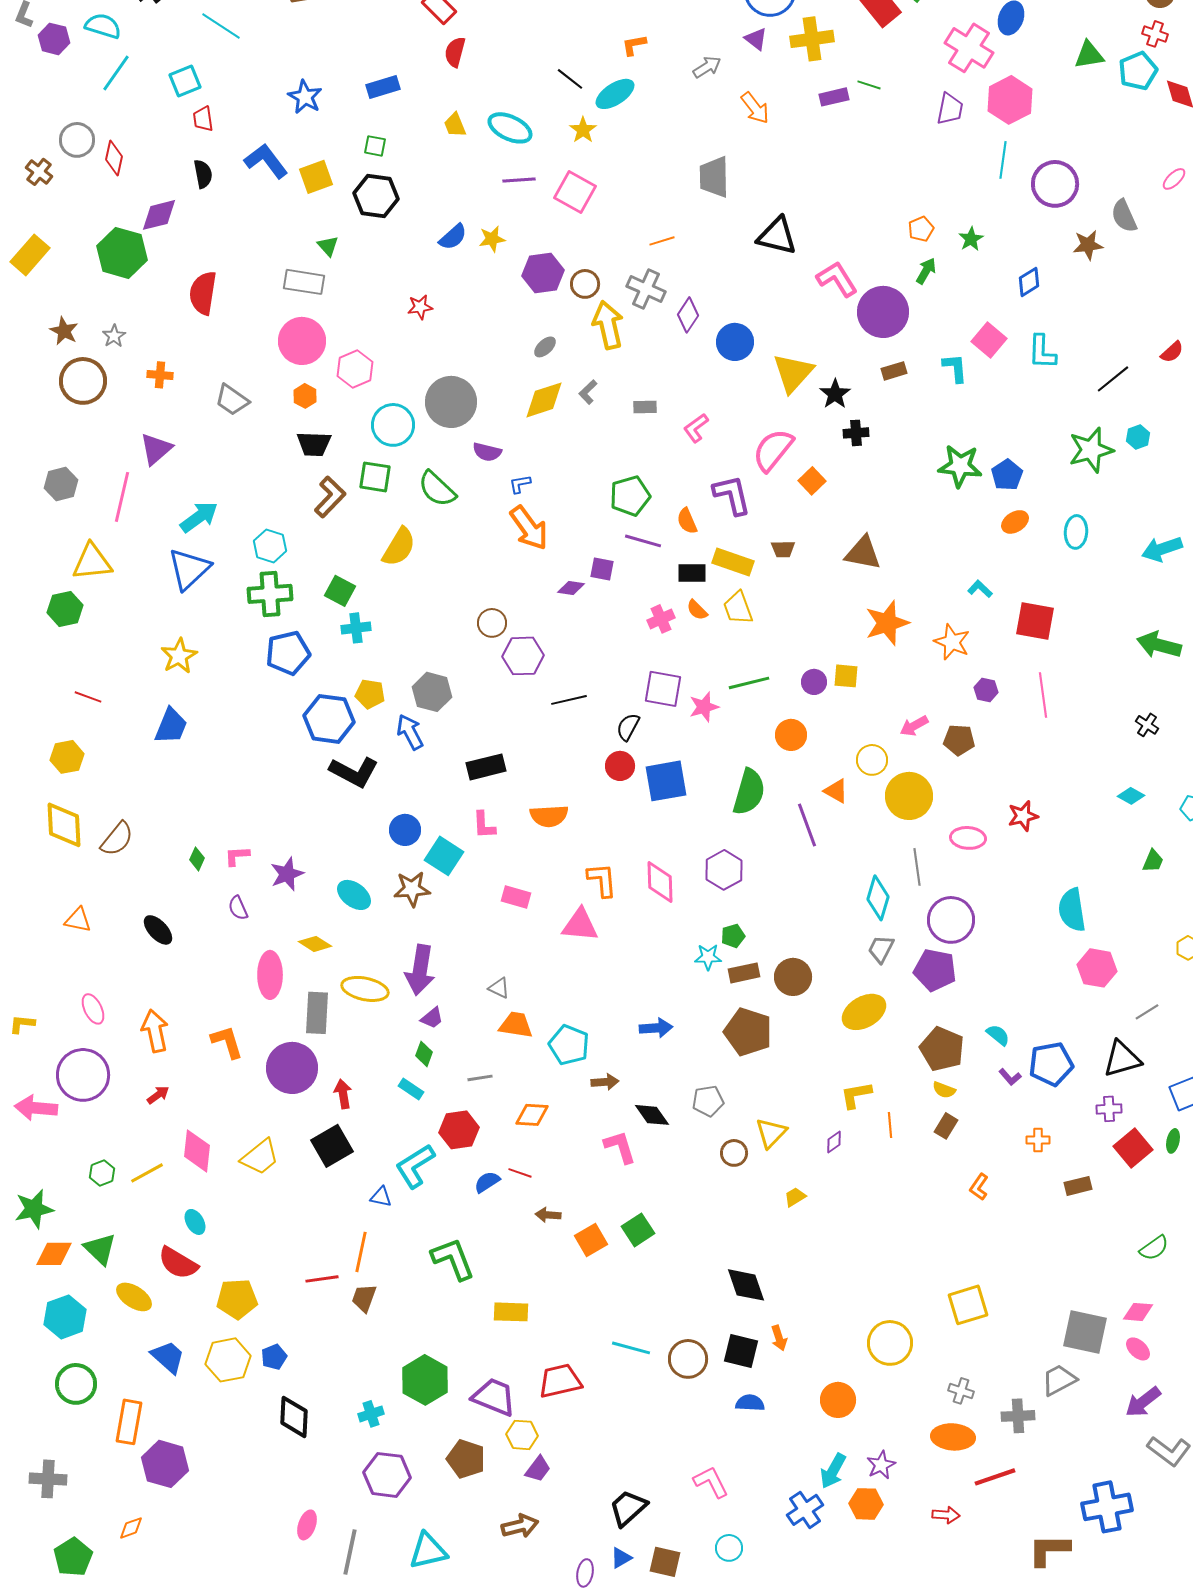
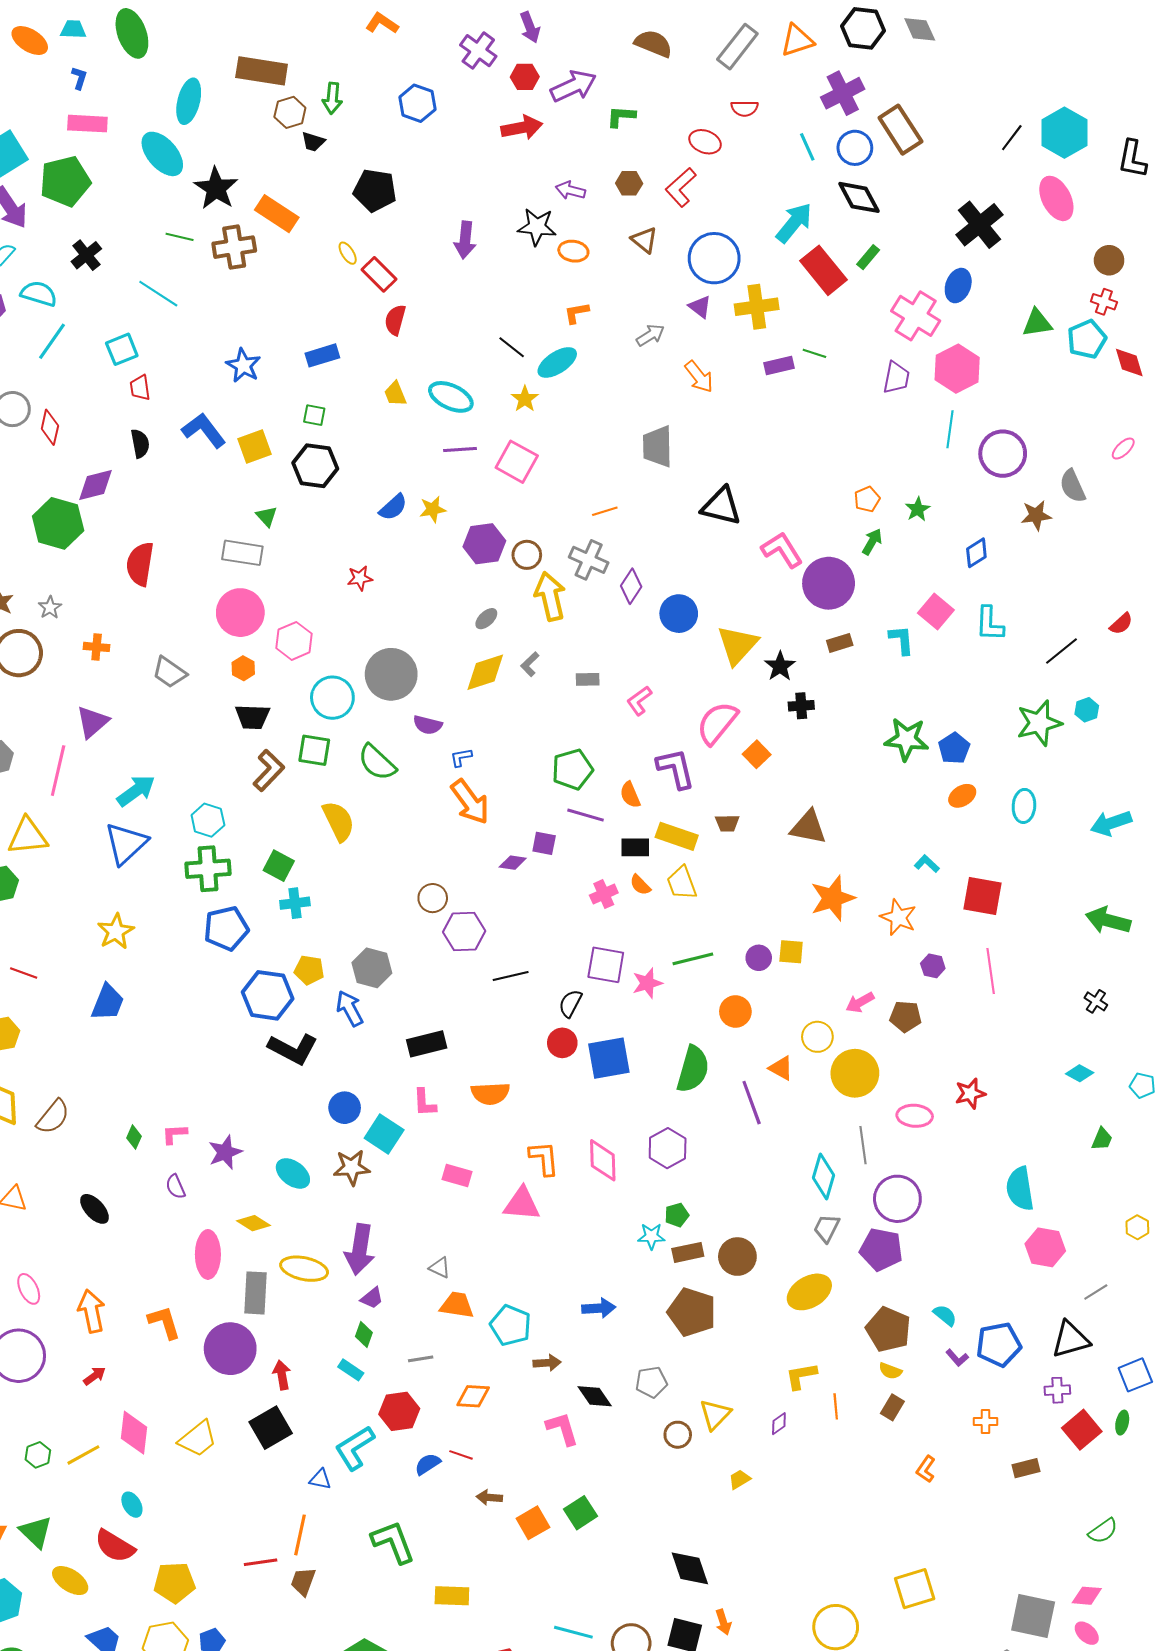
yellow semicircle: (399, 547) -> (339, 821), turned -57

